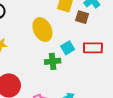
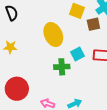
brown square: (82, 17) -> (93, 24), turned -32

